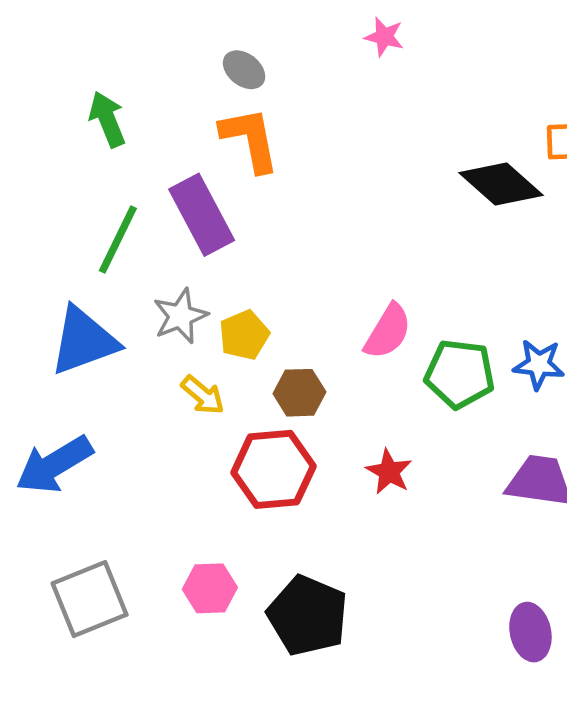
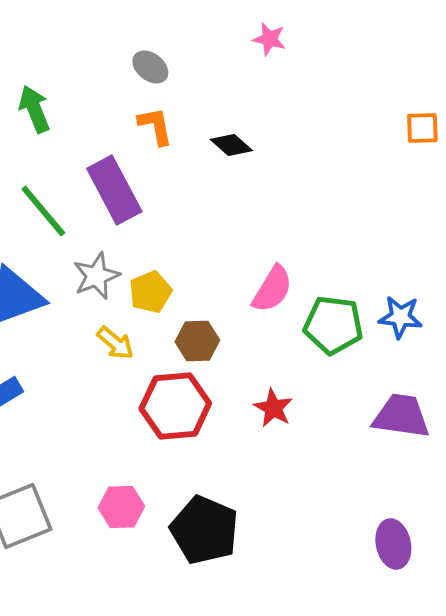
orange L-shape: (250, 139) -> (155, 126), size x0.7
black diamond: (501, 184) -> (231, 145), moved, size x0.6
green line: (118, 239) -> (43, 211), turned -66

